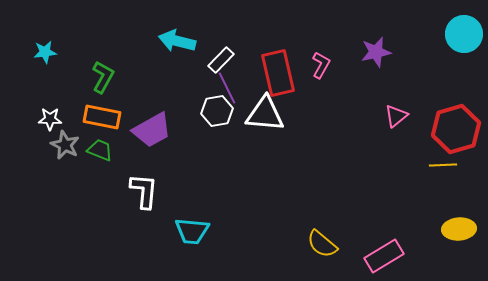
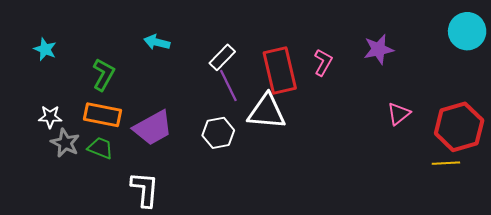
cyan arrow: (177, 41) -> (157, 42), moved, size x0.7
cyan star: (45, 52) -> (45, 49), turned 30
white hexagon: (217, 111) -> (218, 133), moved

